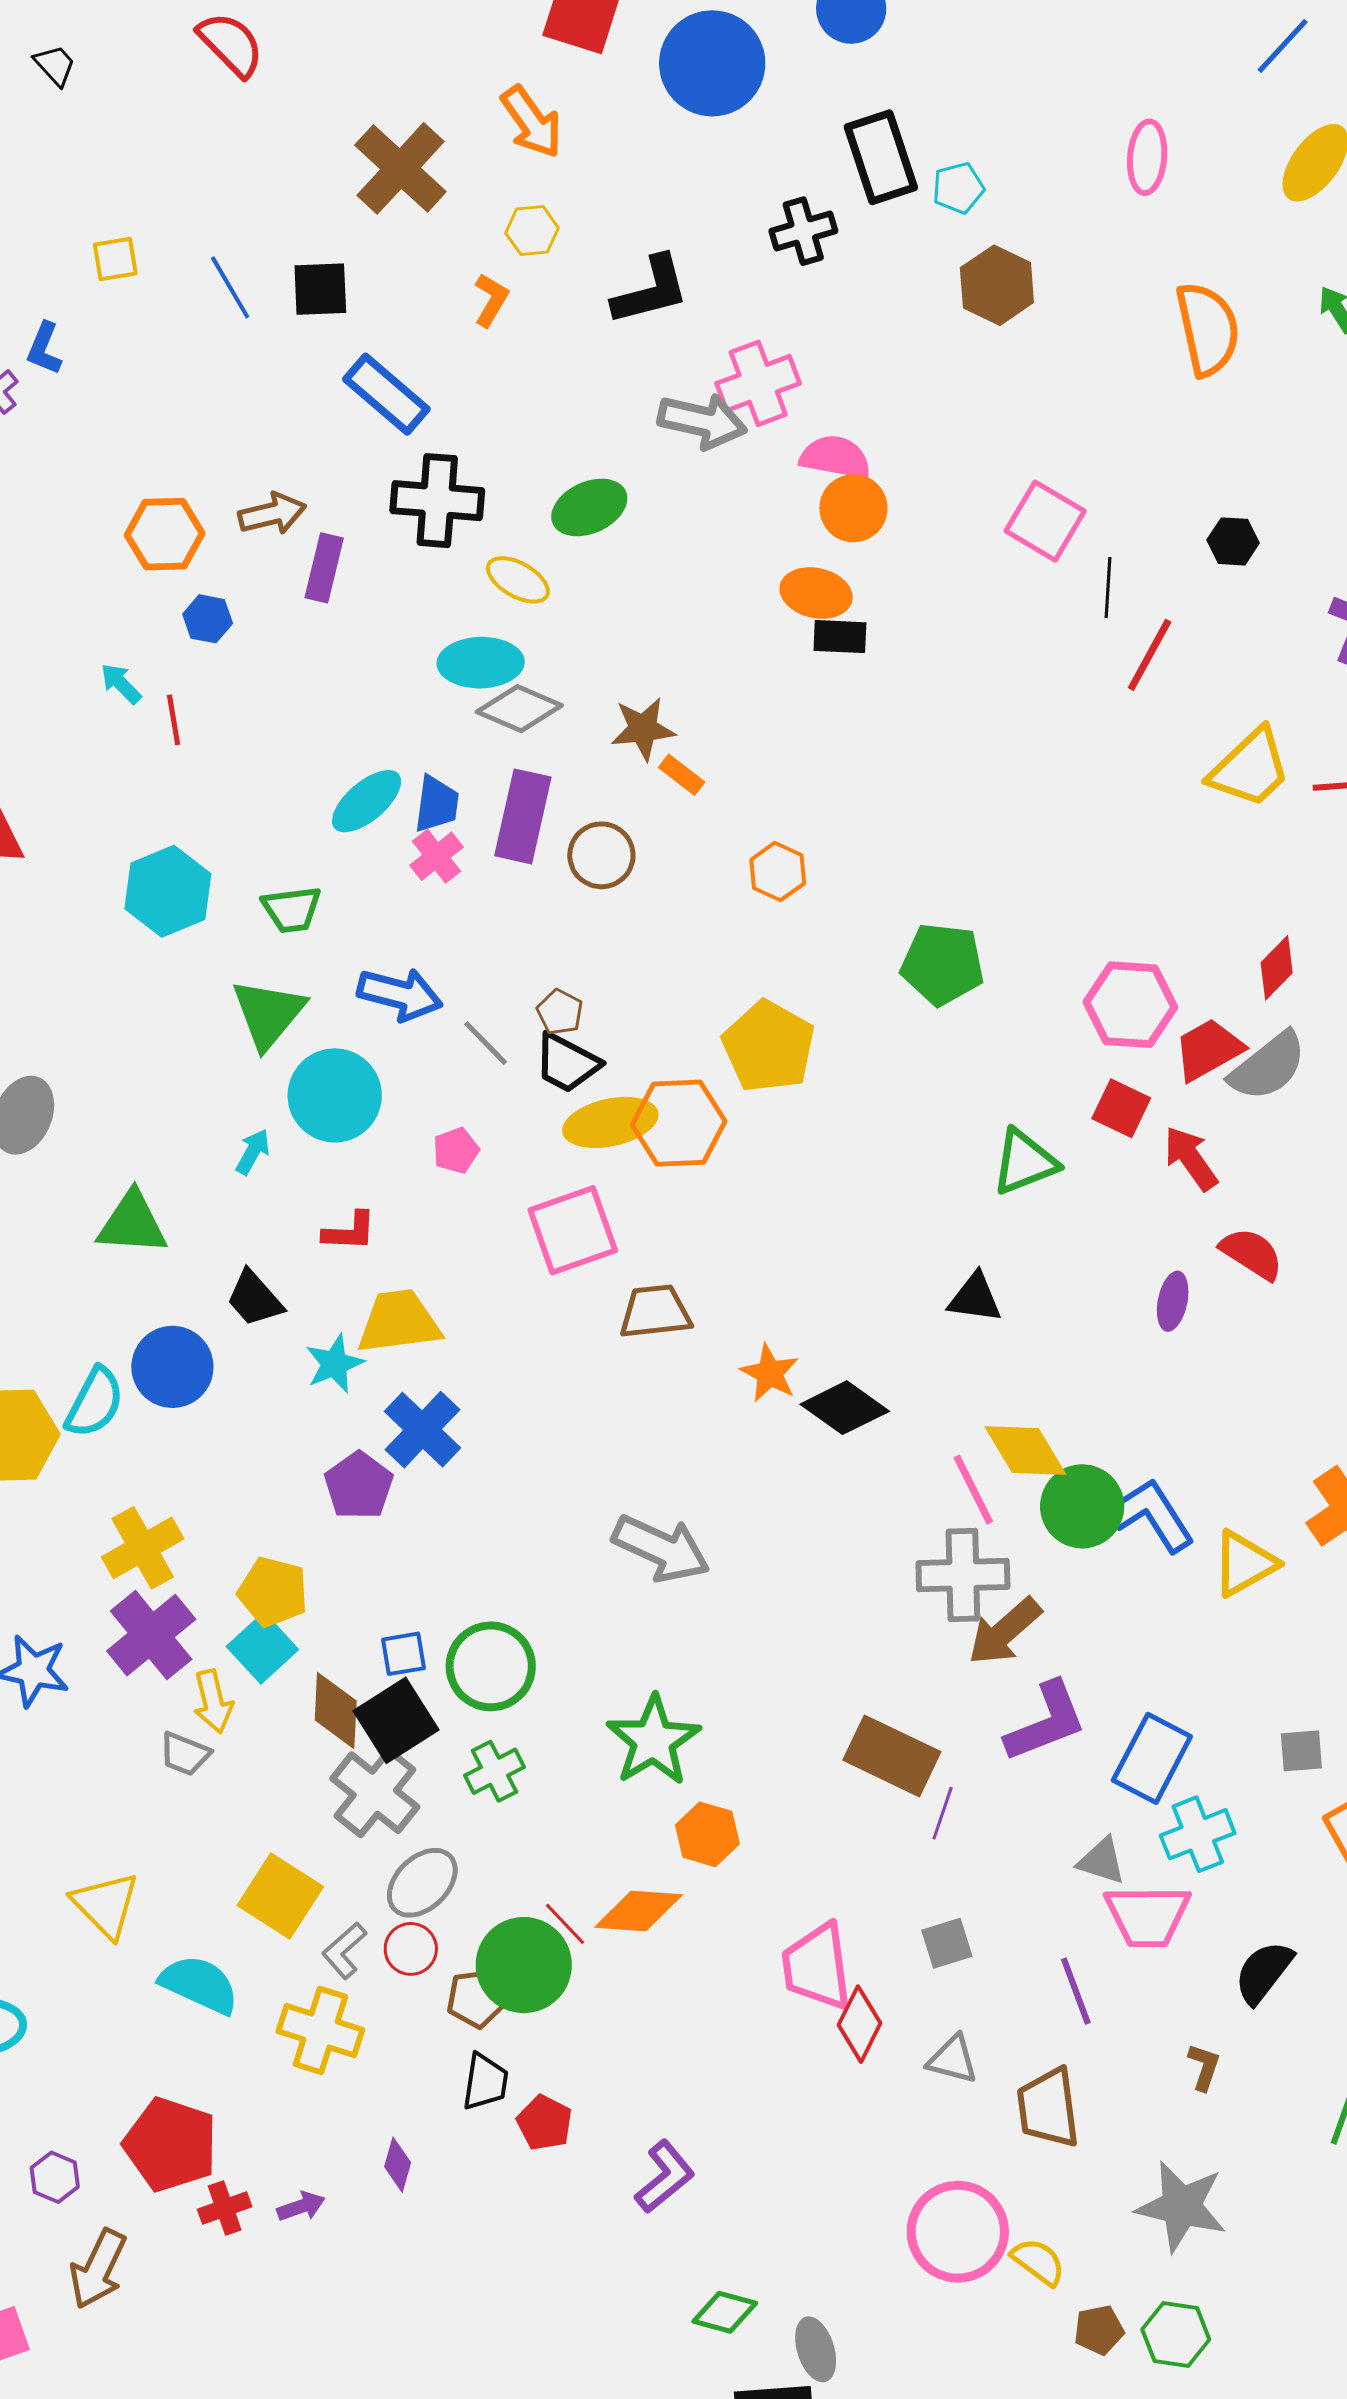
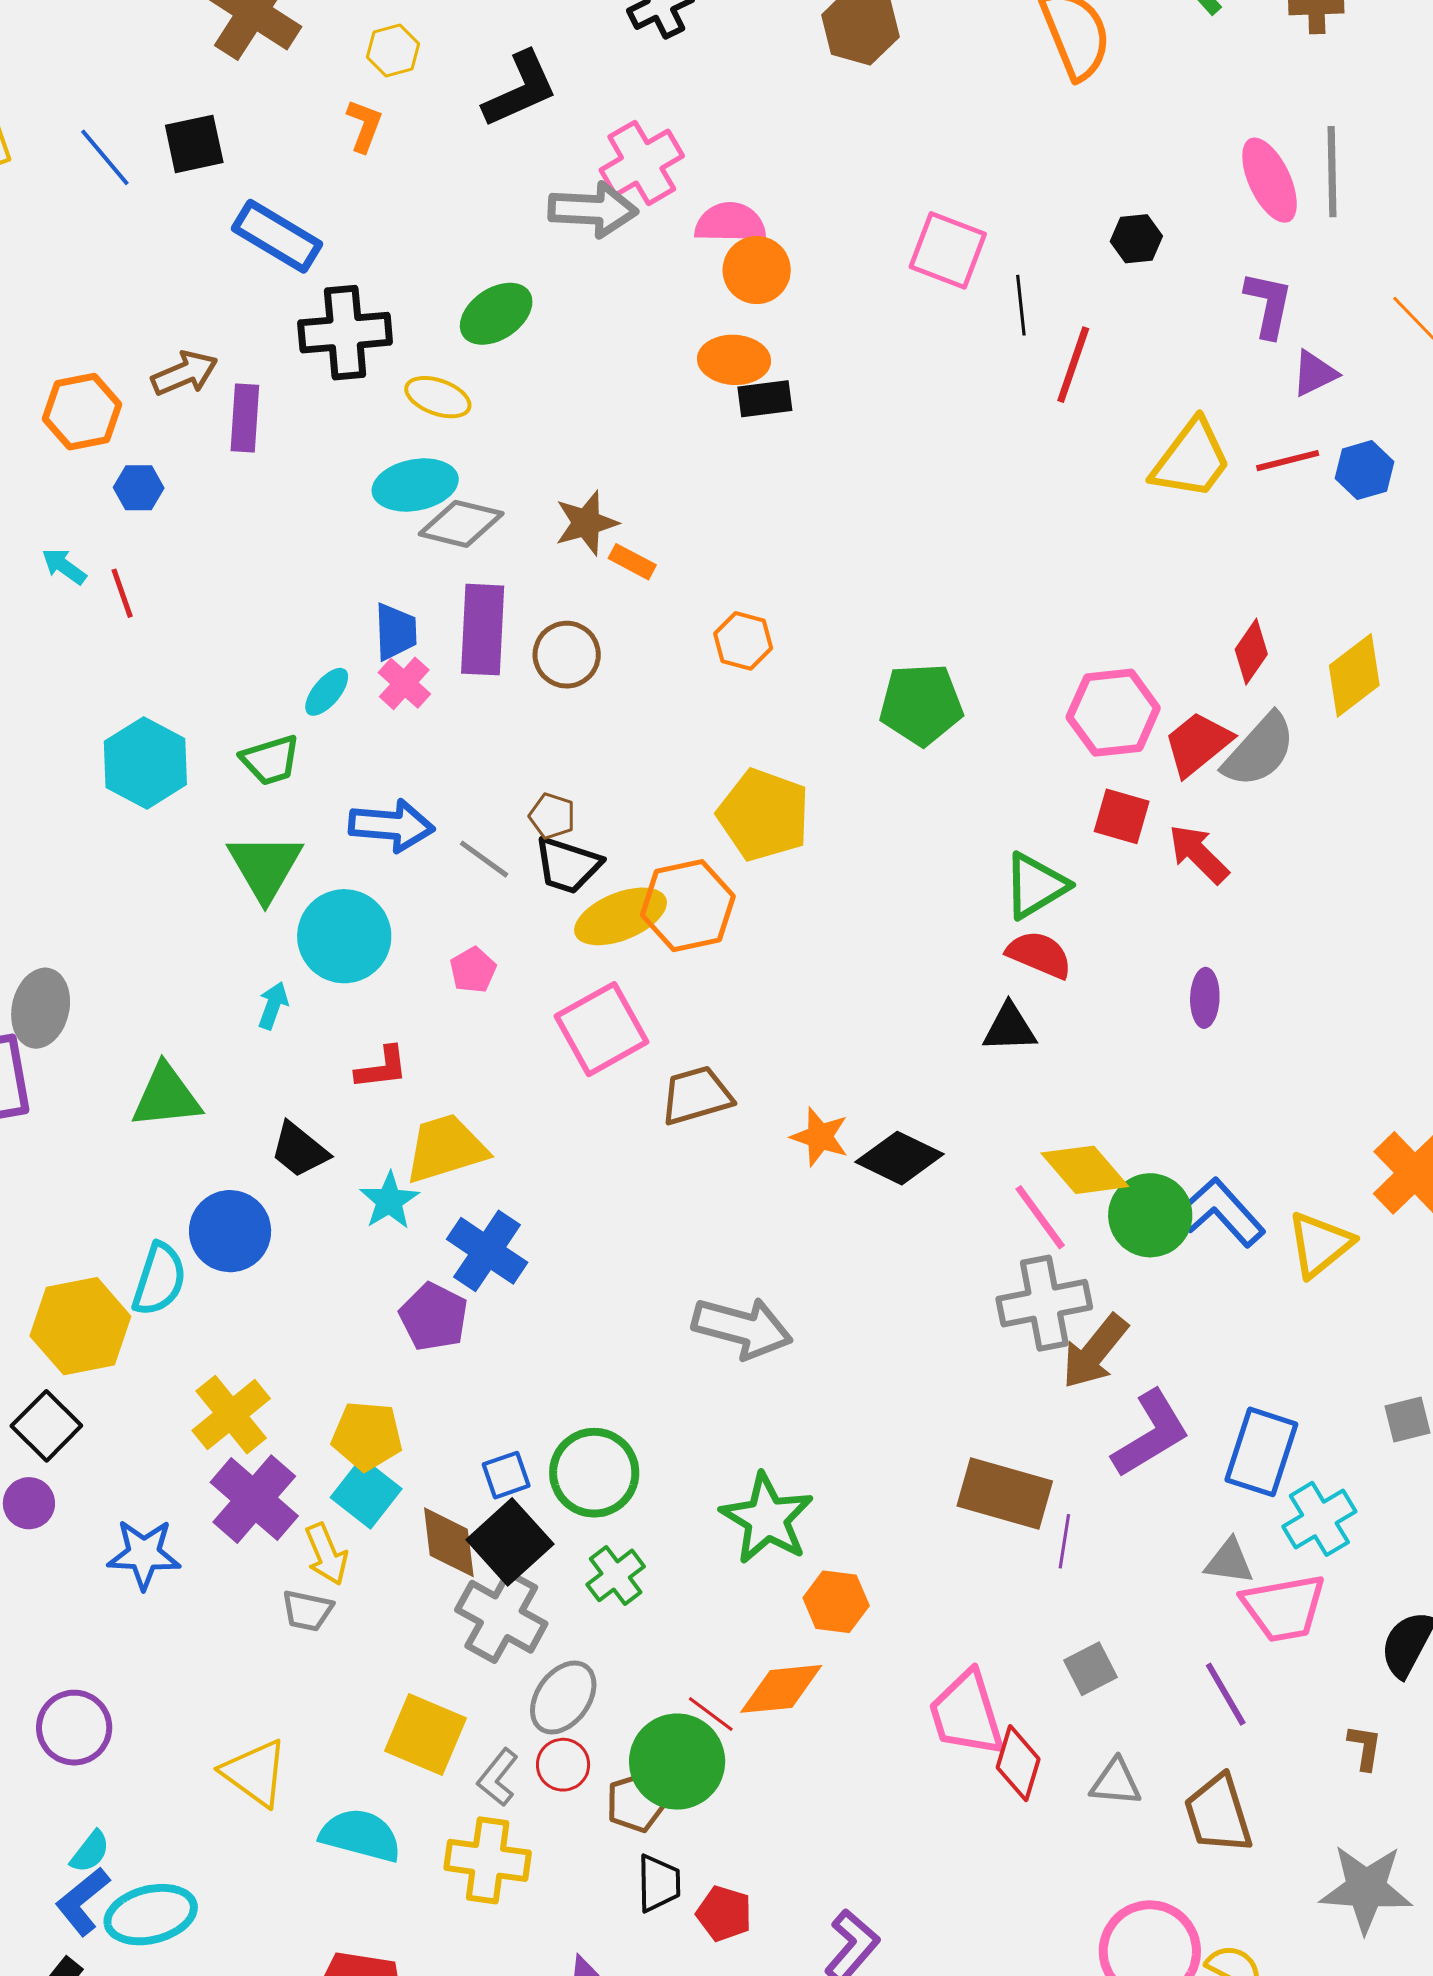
cyan ellipse: (367, 801) -> (327, 692), moved, size x0.7
red semicircle: (1252, 1254) -> (1039, 955), moved

